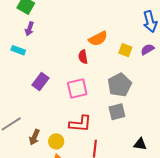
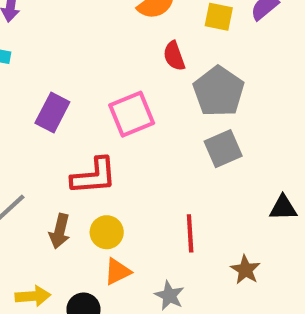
red semicircle: (83, 57) -> (174, 56), moved
red L-shape: (80, 124) -> (94, 176), moved

